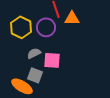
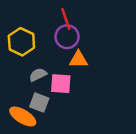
orange triangle: (72, 18) -> (78, 60), moved
purple circle: (46, 27) -> (67, 37), moved

